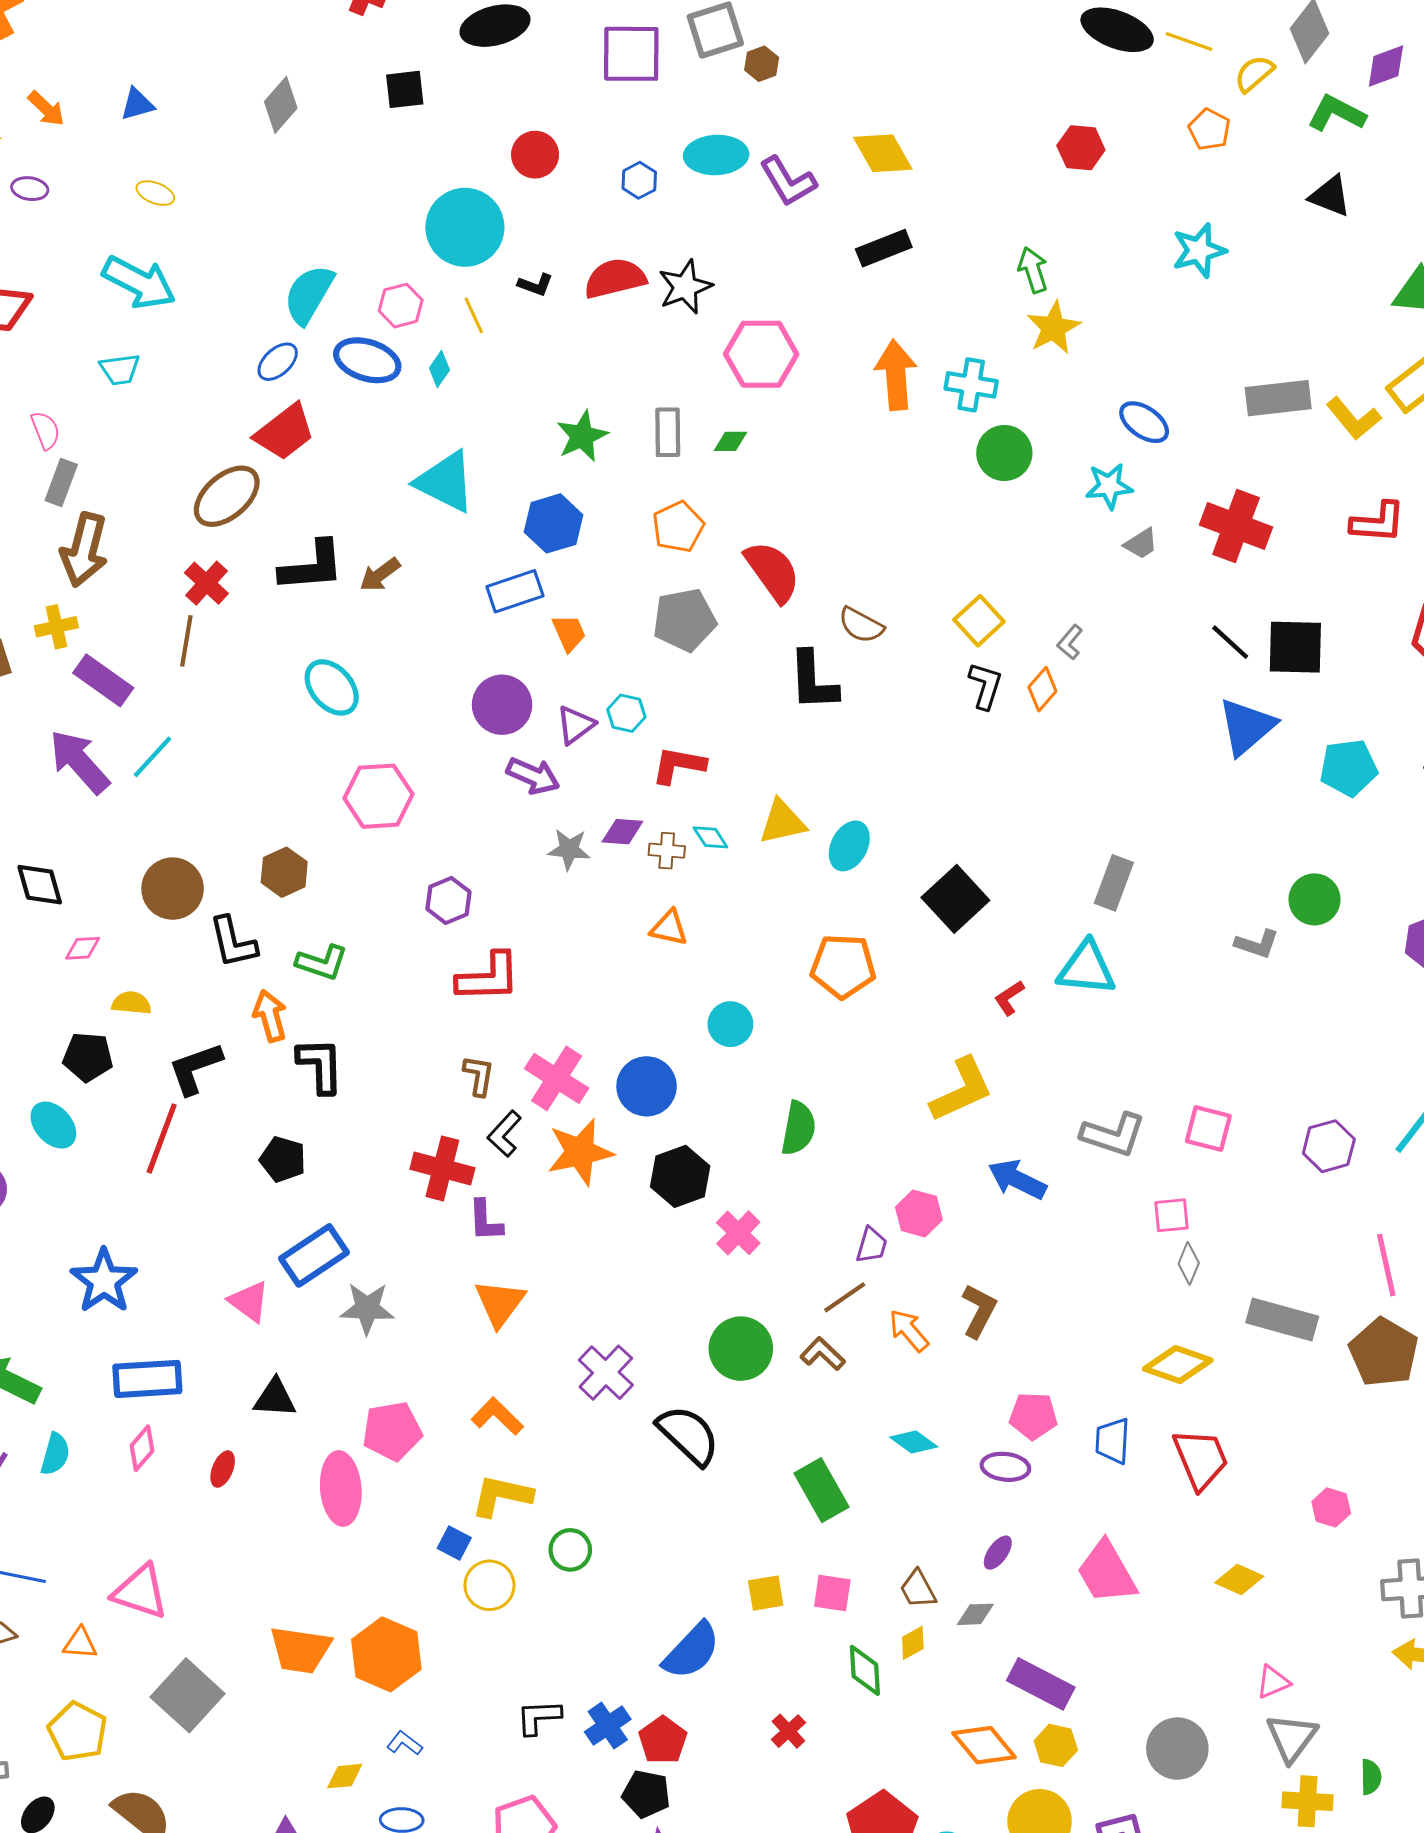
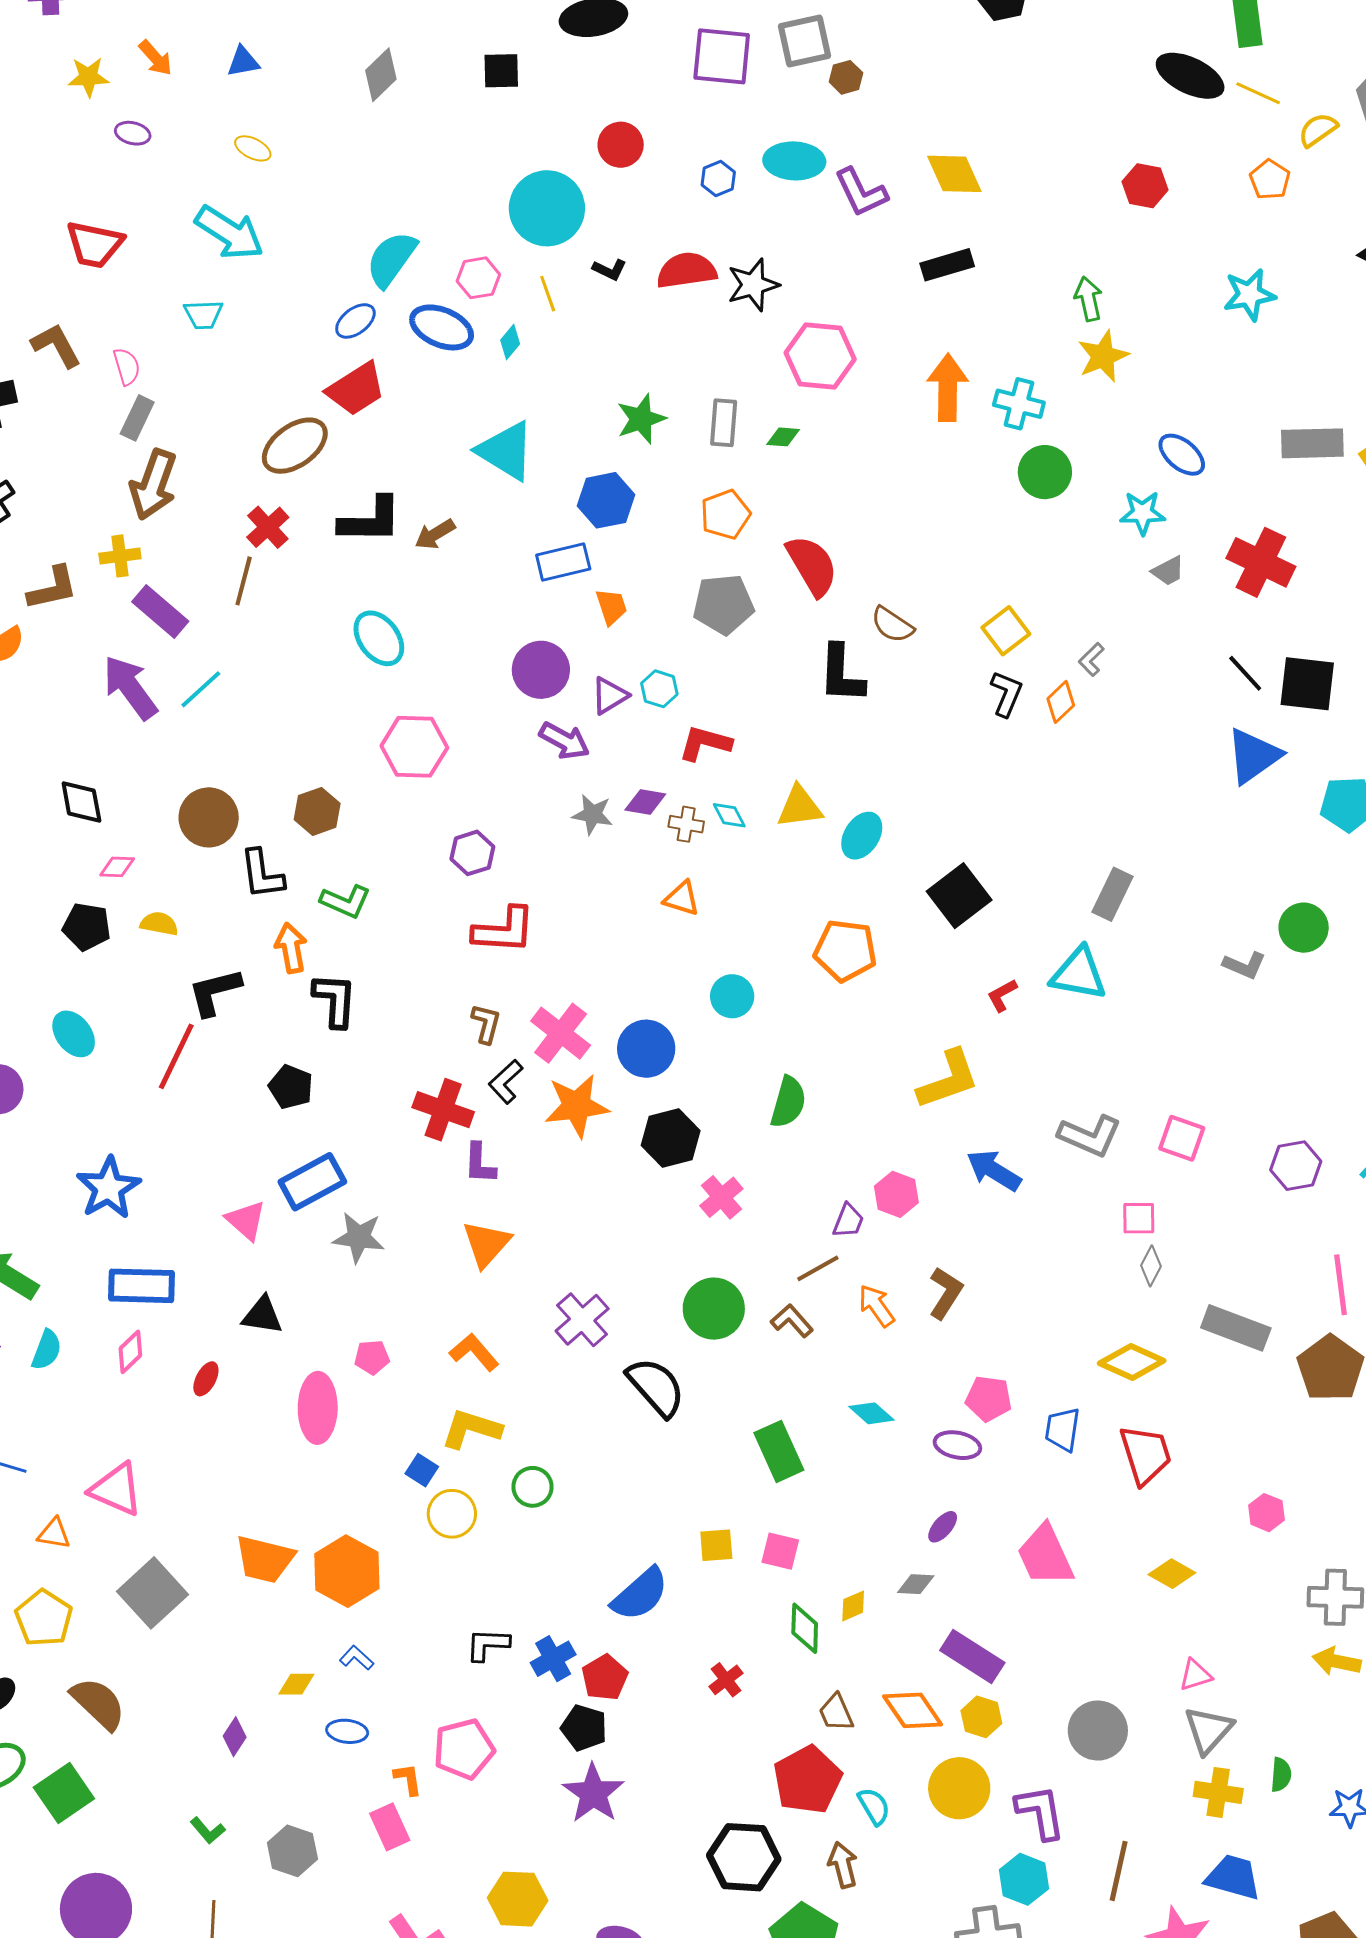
black pentagon: (88, 1057) -> (87, 927), moved
pink pentagon: (392, 1431) -> (372, 1357), size x0.6
brown trapezoid: (918, 1589) -> (836, 1713), moved

